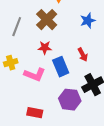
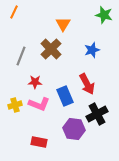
red star: (45, 48) -> (35, 82), moved
red arrow: (83, 55) -> (87, 84), size x1.5
yellow cross: (11, 63) -> (15, 105), moved

